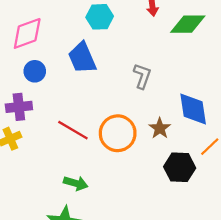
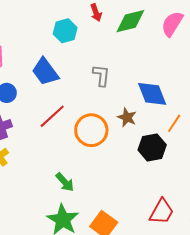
cyan hexagon: (100, 17) -> (65, 31), moved
red line: (73, 130) -> (52, 116), moved, turned -60
green arrow: (76, 183) -> (65, 182), turned 45

